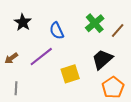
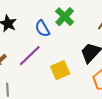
green cross: (95, 23) -> (65, 17), moved

